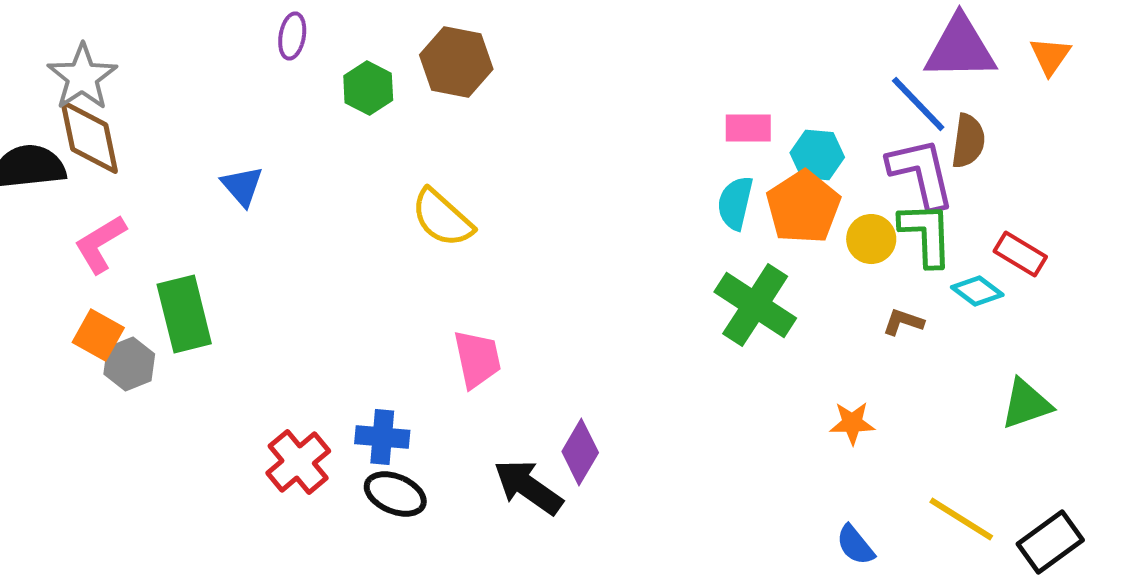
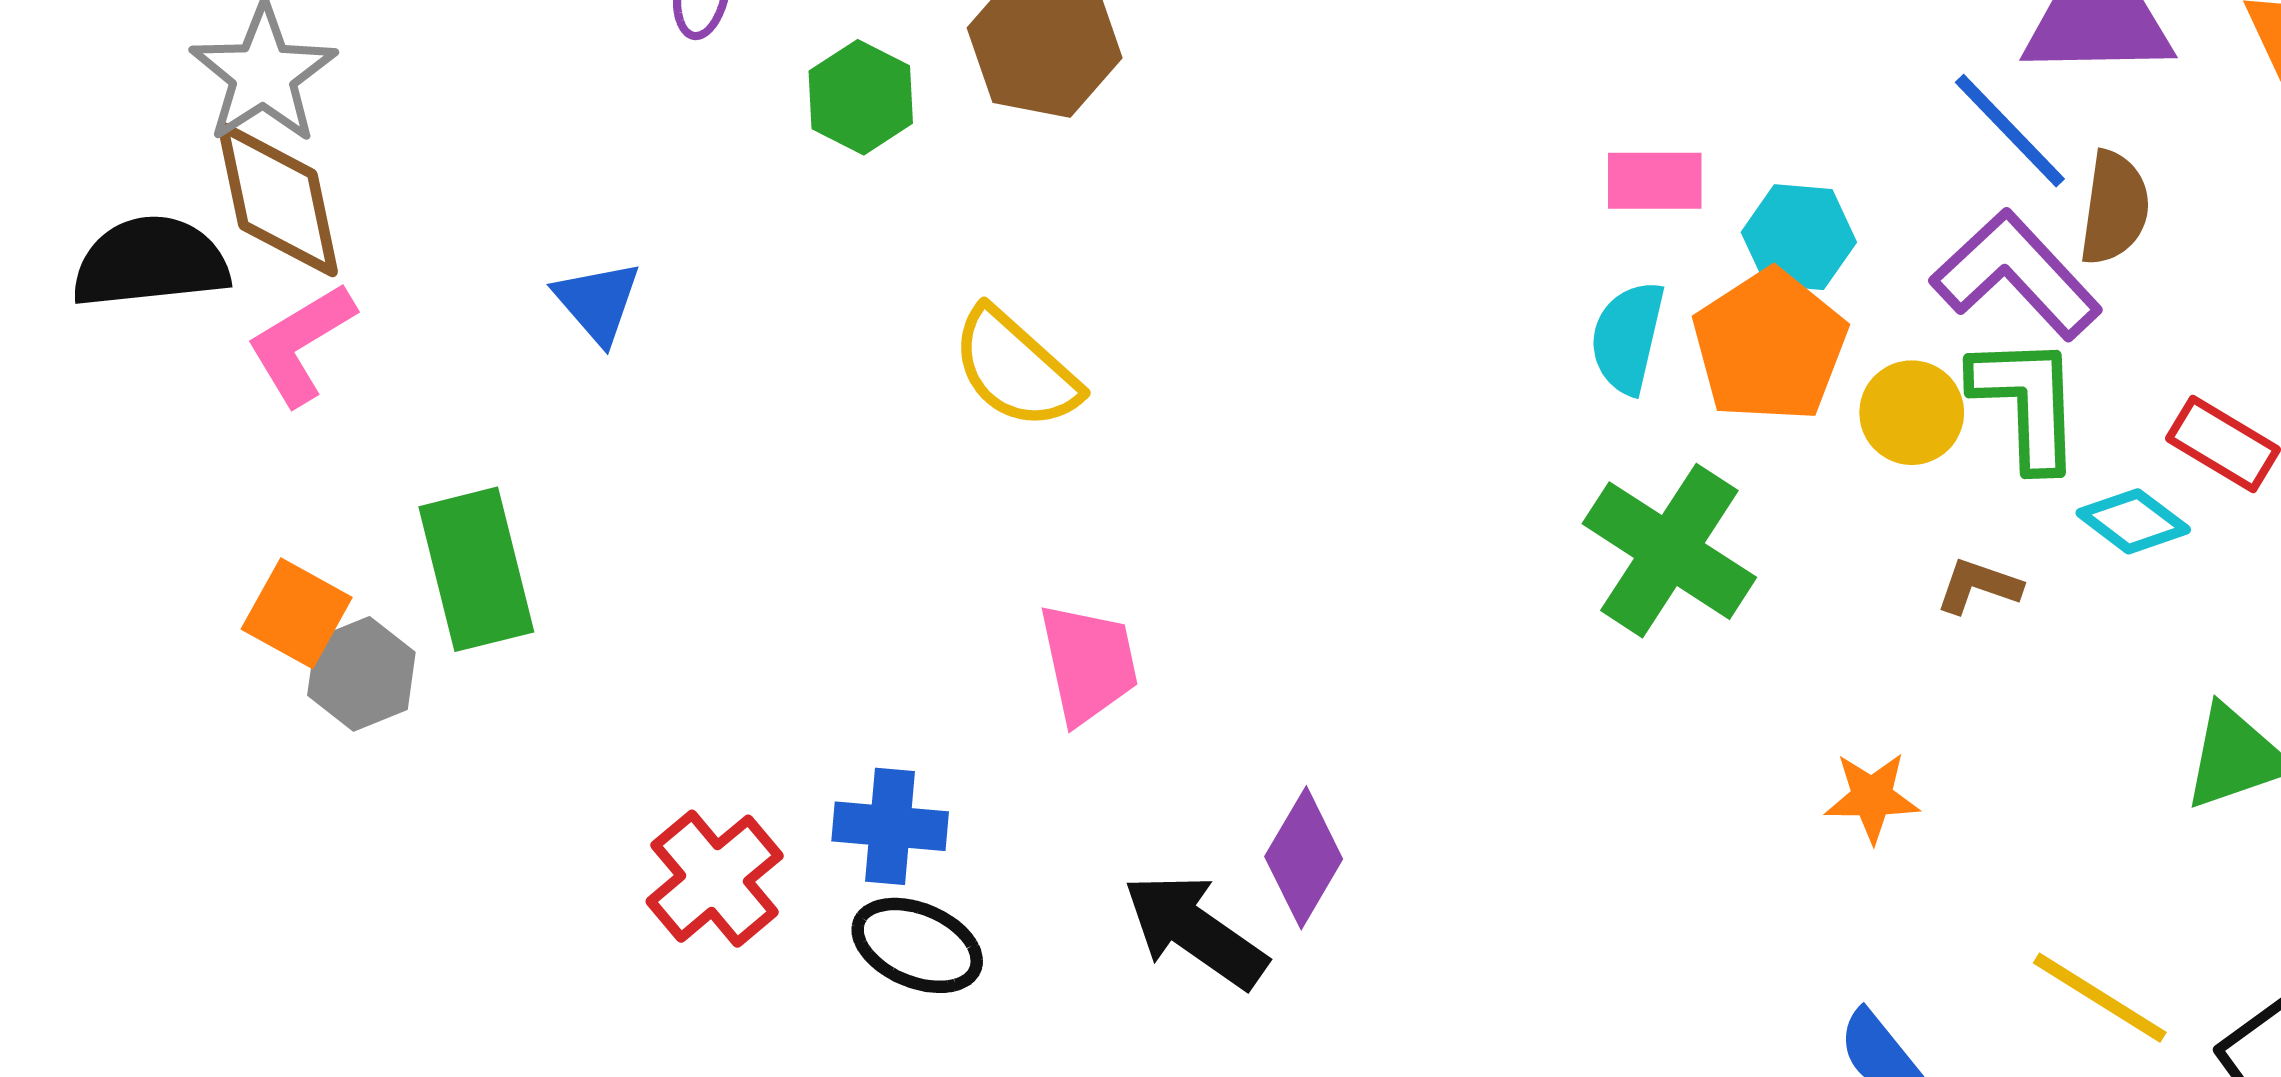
purple L-shape: (921, 173) -> (2016, 275), turned -30
pink L-shape: (100, 244) -> (301, 344), moved

